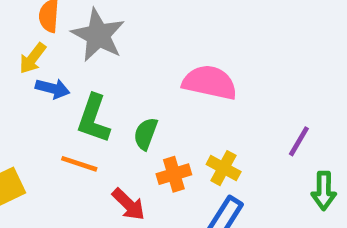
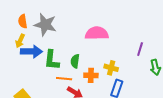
blue arrow: (53, 88) -> (31, 51), size x1.5
orange line: (79, 164) -> (64, 79), moved
orange cross: (174, 174) -> (91, 75), turned 32

